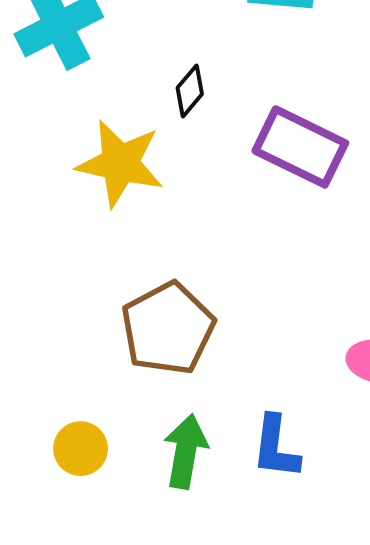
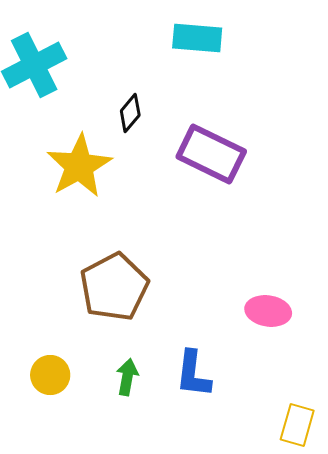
yellow star: (120, 163) -> (79, 166), turned 30
green arrow: (186, 451) -> (127, 377), size x0.7

